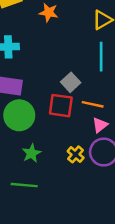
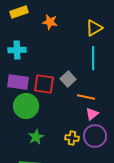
red square: (61, 106) -> (44, 84), moved
yellow cross: (76, 154) -> (72, 138), turned -32

